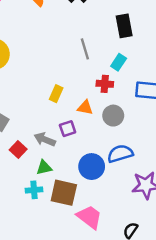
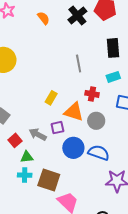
cyan rectangle: (119, 62) -> (113, 77), moved, turned 32
orange triangle: (85, 108) -> (74, 112), size x1.5
blue semicircle: (120, 154) -> (99, 153), turned 30
blue circle: (92, 167) -> (73, 148), moved
green triangle: (44, 168) -> (27, 157), moved

